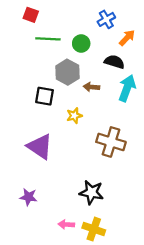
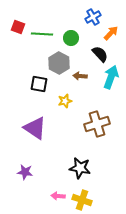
red square: (31, 15) -> (18, 27), moved
black semicircle: (114, 62) -> (100, 54), turned 30
brown cross: (111, 142) -> (97, 124), turned -35

